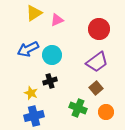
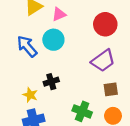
blue arrow: (28, 49) -> (27, 46), turned 75
cyan circle: (52, 55) -> (53, 40), moved
brown square: (96, 88) -> (111, 89), moved, turned 32

